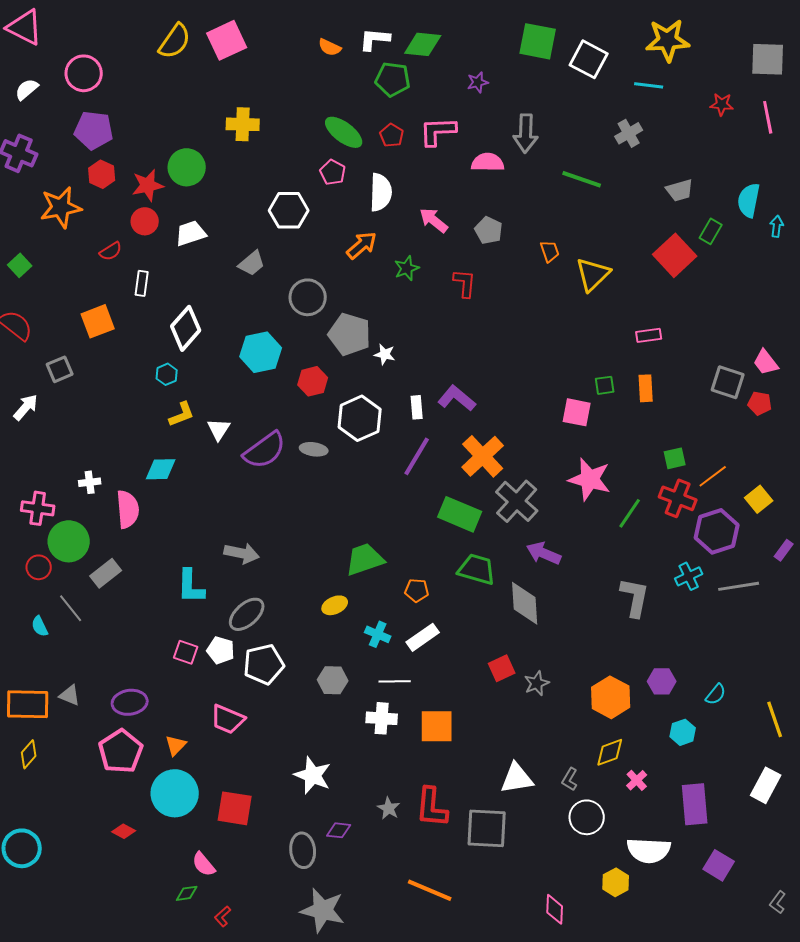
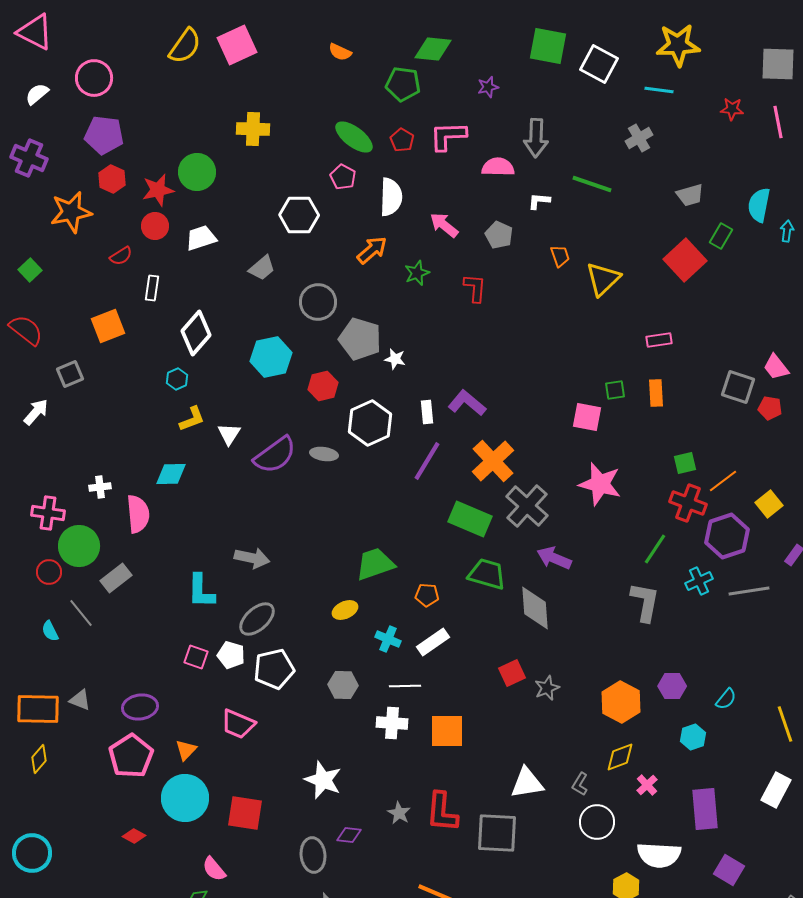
white L-shape: (375, 39) -> (539, 201), moved, size x0.7
green line: (630, 513) -> (655, 549), moved

